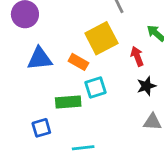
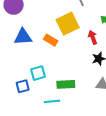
cyan square: (96, 87) -> (38, 73), moved
green rectangle: (68, 102) -> (66, 84), moved

